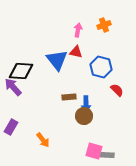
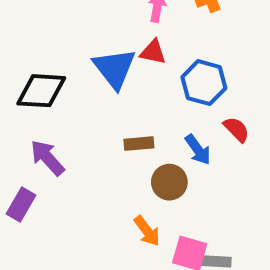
purple arrow: (13, 87) -> (47, 158), moved
blue arrow: (86, 104) -> (198, 150), moved, turned -35
orange arrow: (43, 140) -> (147, 231), moved

